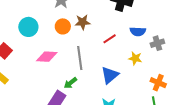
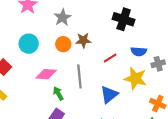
yellow star: (135, 58) -> (135, 78), size x1.6
green arrow: (70, 83) -> (58, 93), moved, turned 96

